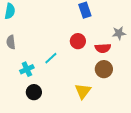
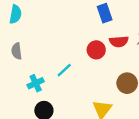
red semicircle: (103, 48) -> (119, 42), moved

